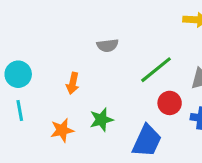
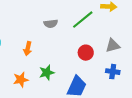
green line: (156, 70) -> (83, 20), moved
red circle: (170, 103) -> (86, 53), moved

